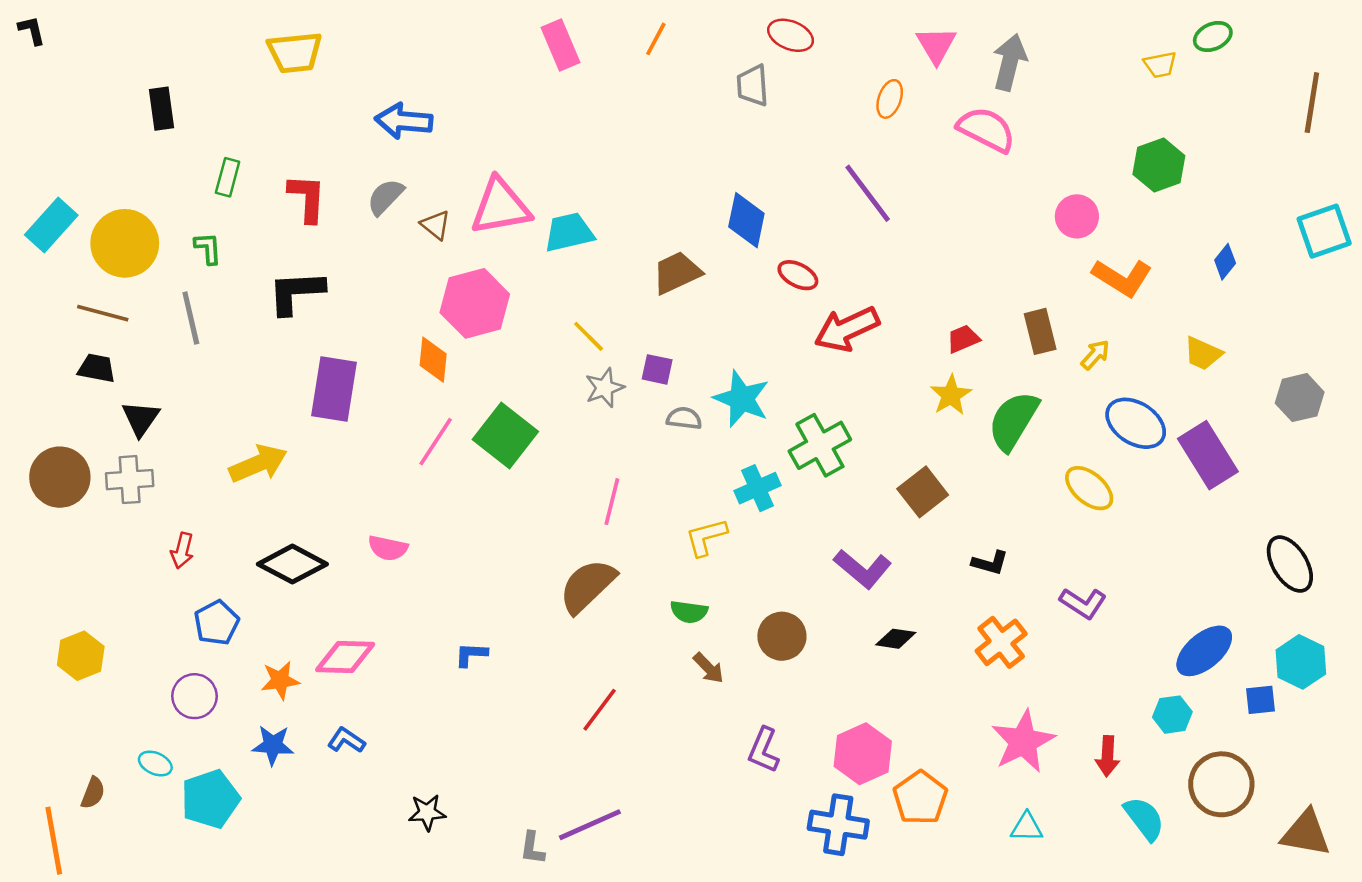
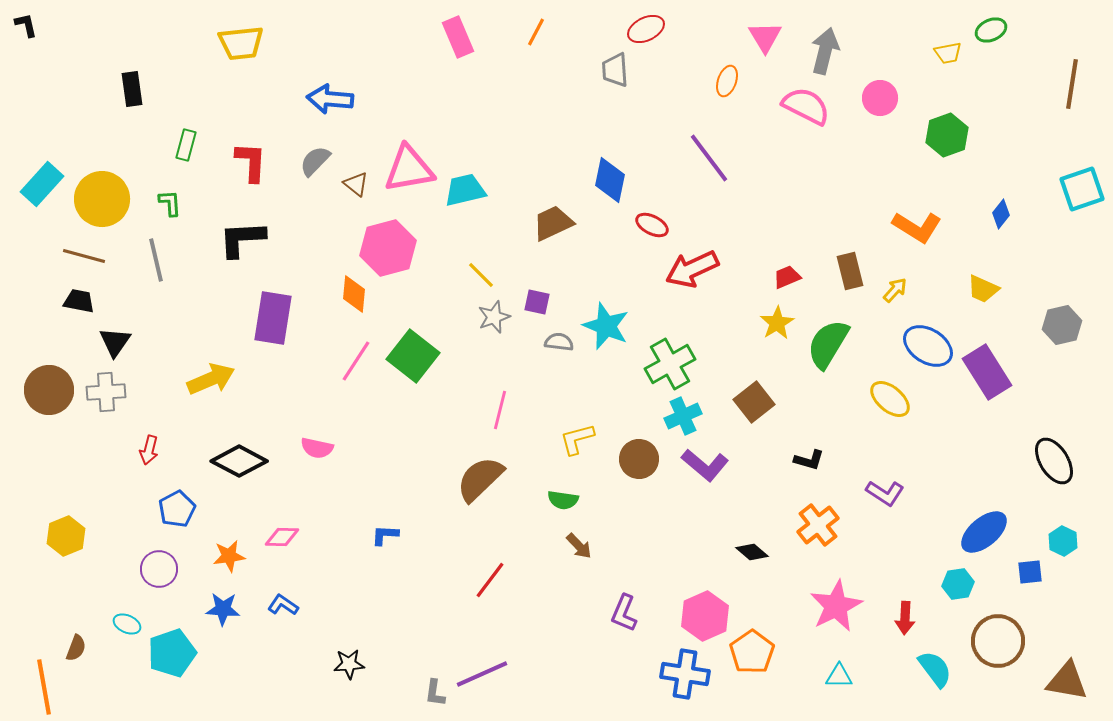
red ellipse: (791, 35) -> (646, 29), turned -48
pink circle: (1077, 216) -> (880, 98), moved
cyan cross: (757, 488) -> (683, 416), moved
brown circle: (782, 636) -> (639, 459), moved
black diamond: (896, 639) -> (752, 552), moved, turned 32
pink diamond: (345, 657) -> (282, 537), size x0.7
cyan hexagon: (1301, 662) -> (1063, 541), size x0.7

